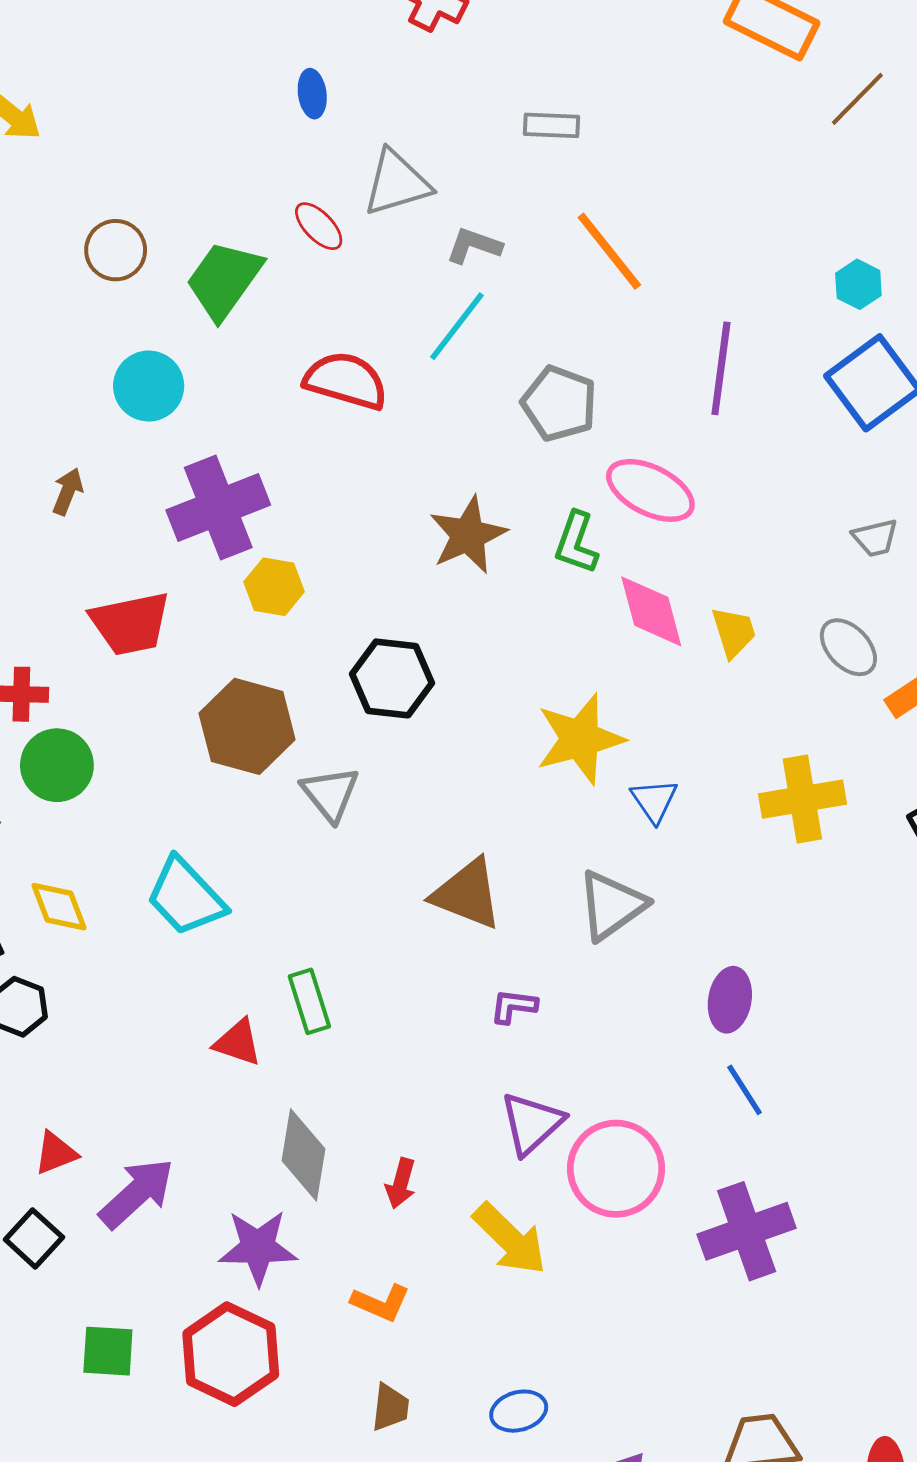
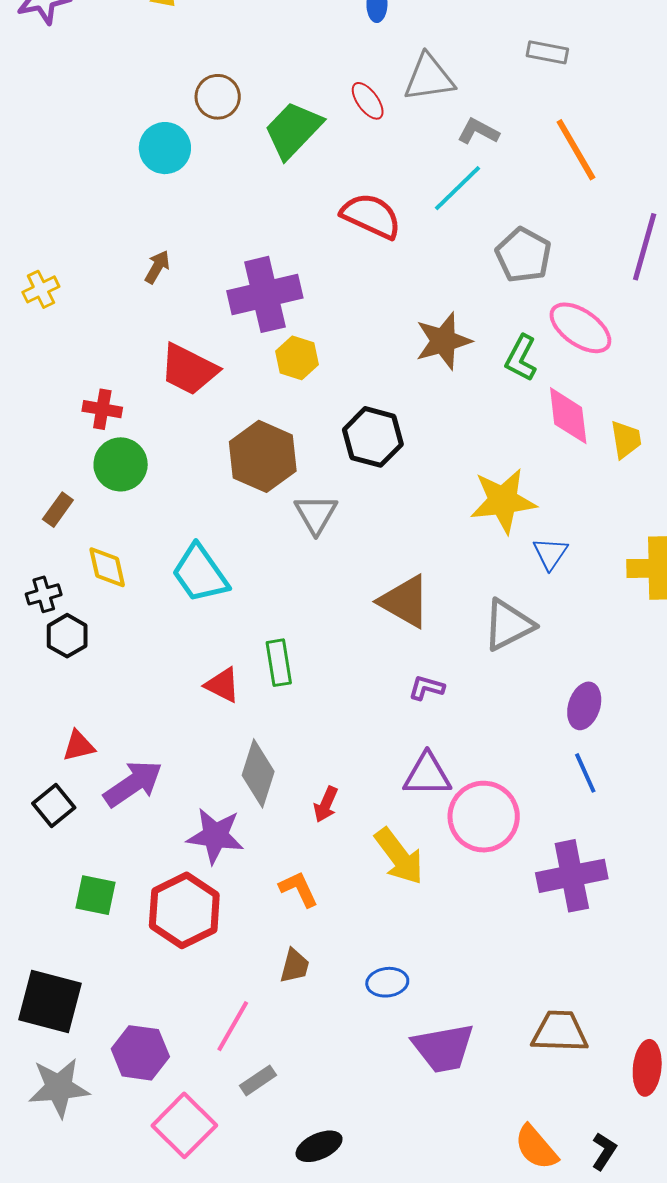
cyan circle: (149, 386) -> (165, 148), moved
red trapezoid: (130, 624) -> (189, 369), turned 30
purple triangle: (532, 1123) -> (427, 775), turned 34
orange L-shape: (381, 1303) -> (299, 889), turned -147

